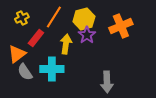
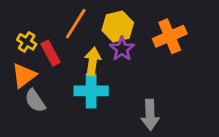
yellow cross: (22, 18) -> (27, 42), moved, turned -32
red rectangle: (36, 38) -> (50, 53), turned -66
cyan cross: (52, 69) -> (91, 91), moved

